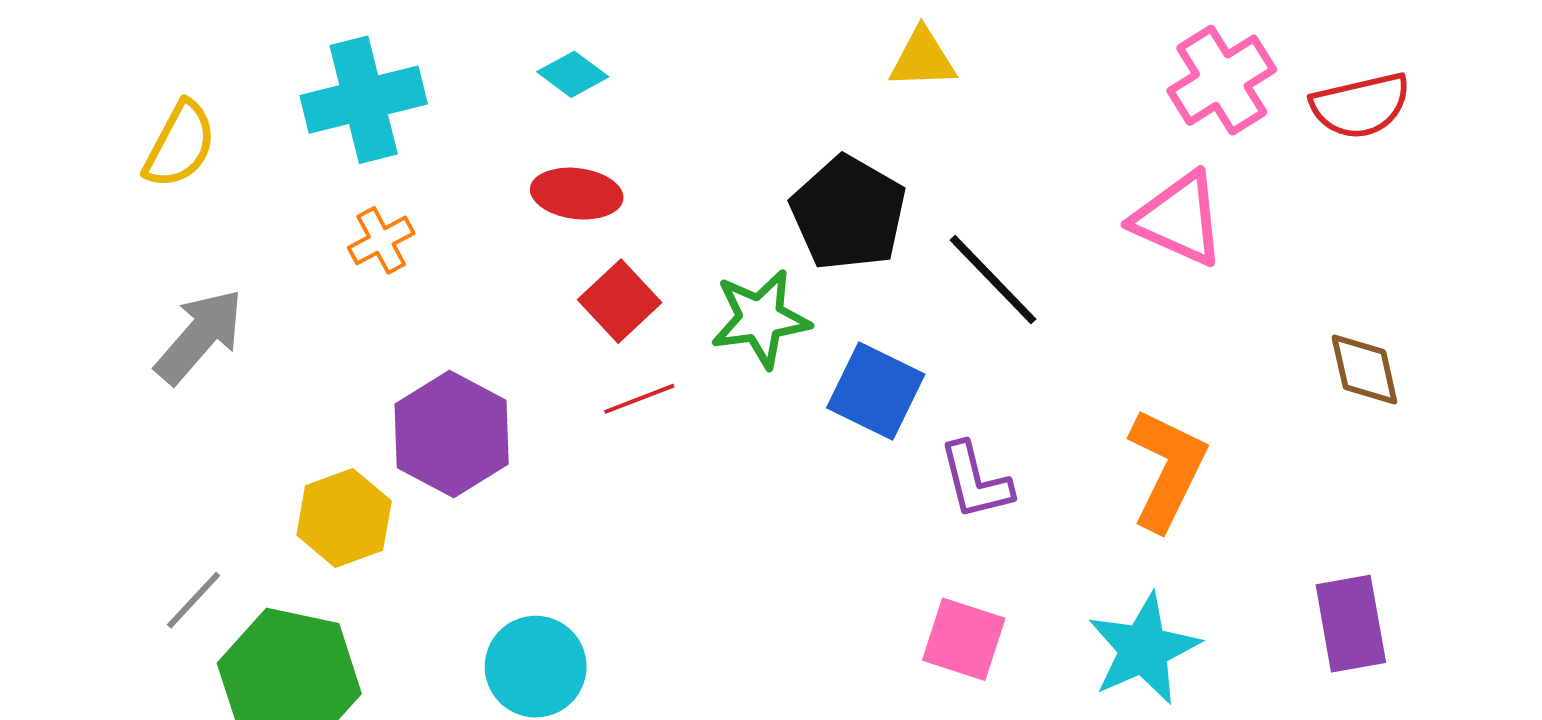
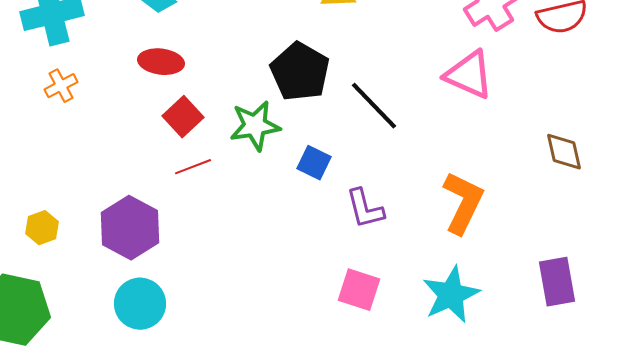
blue square: (876, 391) -> (314, 163), size x0.7
purple hexagon: (452, 434) -> (130, 228), moved
yellow hexagon: (344, 518) -> (42, 228), size x0.7

